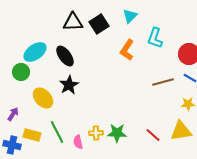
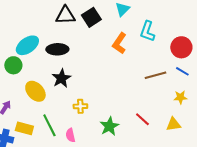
black ellipse: (65, 56) -> (57, 49), turned -55
yellow triangle: (181, 131) -> (173, 124), size x0.7
yellow cross: (96, 133) -> (80, 106), moved
green star: (117, 133) -> (109, 126), turned -30
red line: (153, 135) -> (142, 119), moved

